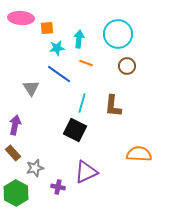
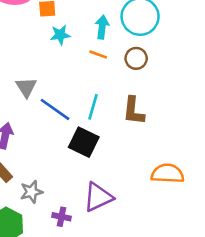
cyan arrow: (79, 39) -> (102, 27), moved
brown circle: (127, 66) -> (136, 58), moved
blue line: (59, 74) -> (55, 109), moved

